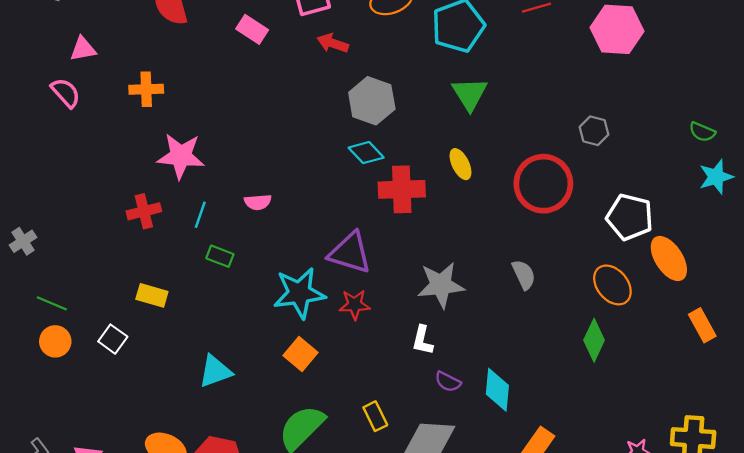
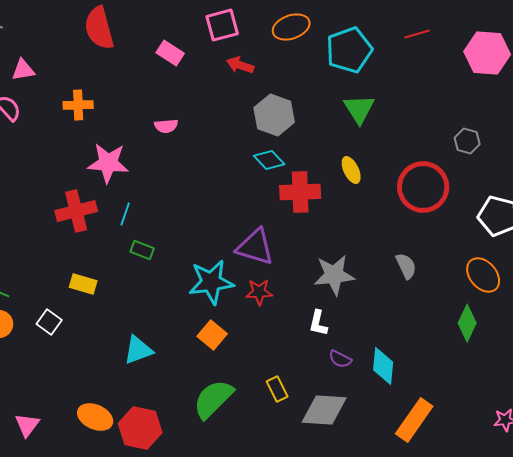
pink semicircle: (258, 202) -> (166, 126), moved
red cross: (144, 211) -> (76, 211), size x1.4

